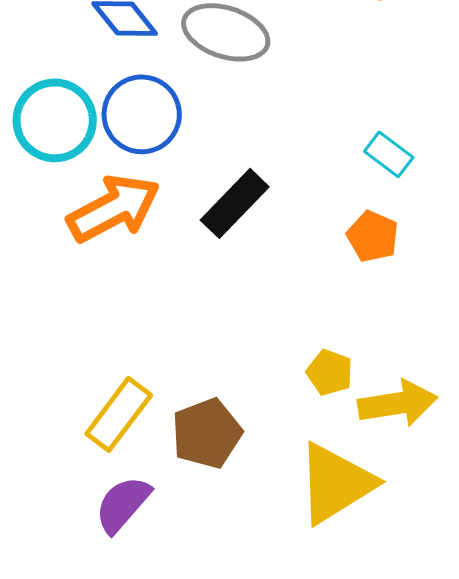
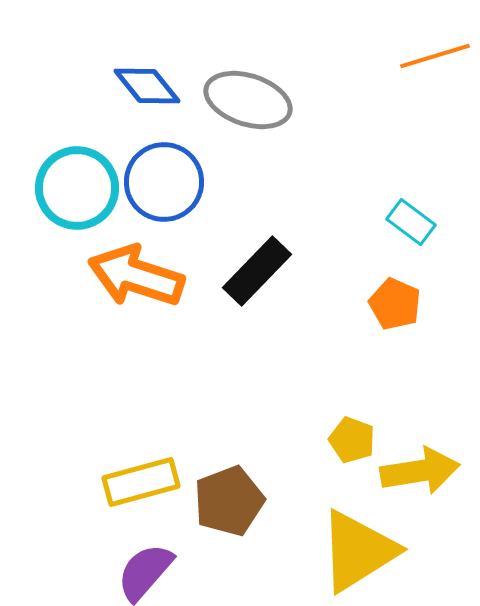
orange arrow: (114, 208) -> (136, 276), turned -134
yellow rectangle: (119, 414) -> (141, 482), turned 38

